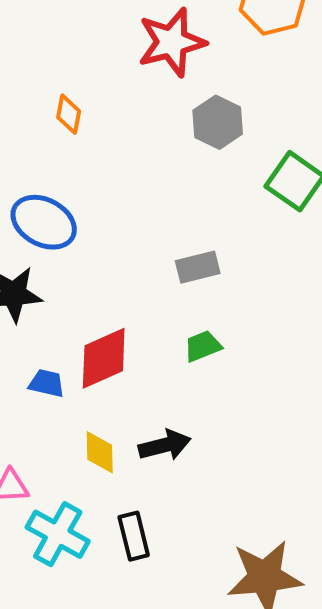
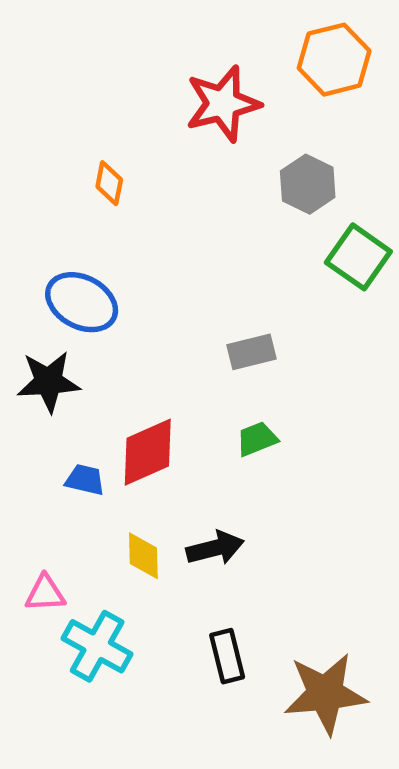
gray hexagon: (218, 122) -> (308, 184), moved
black rectangle: (134, 536) -> (227, 656), moved

